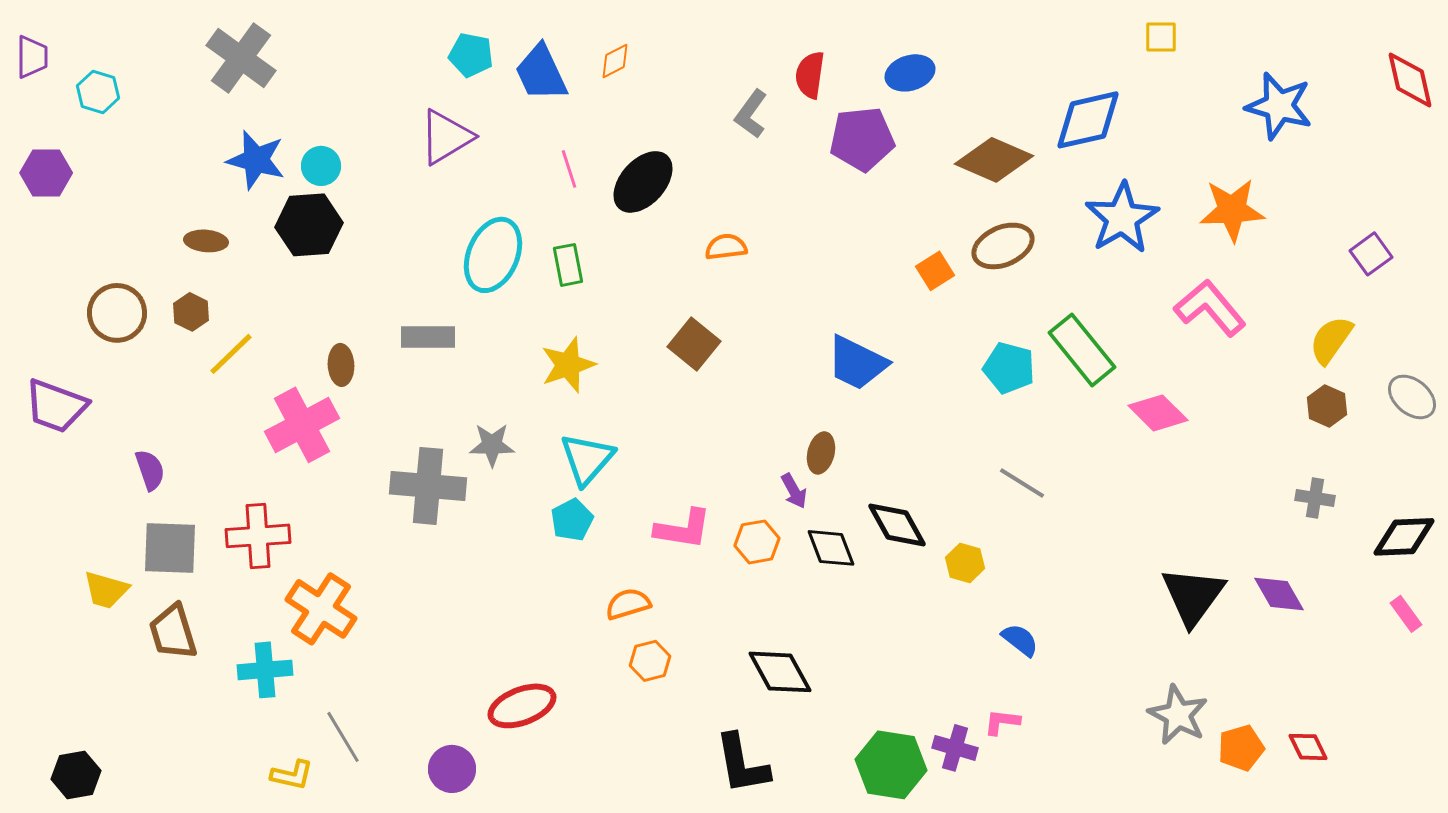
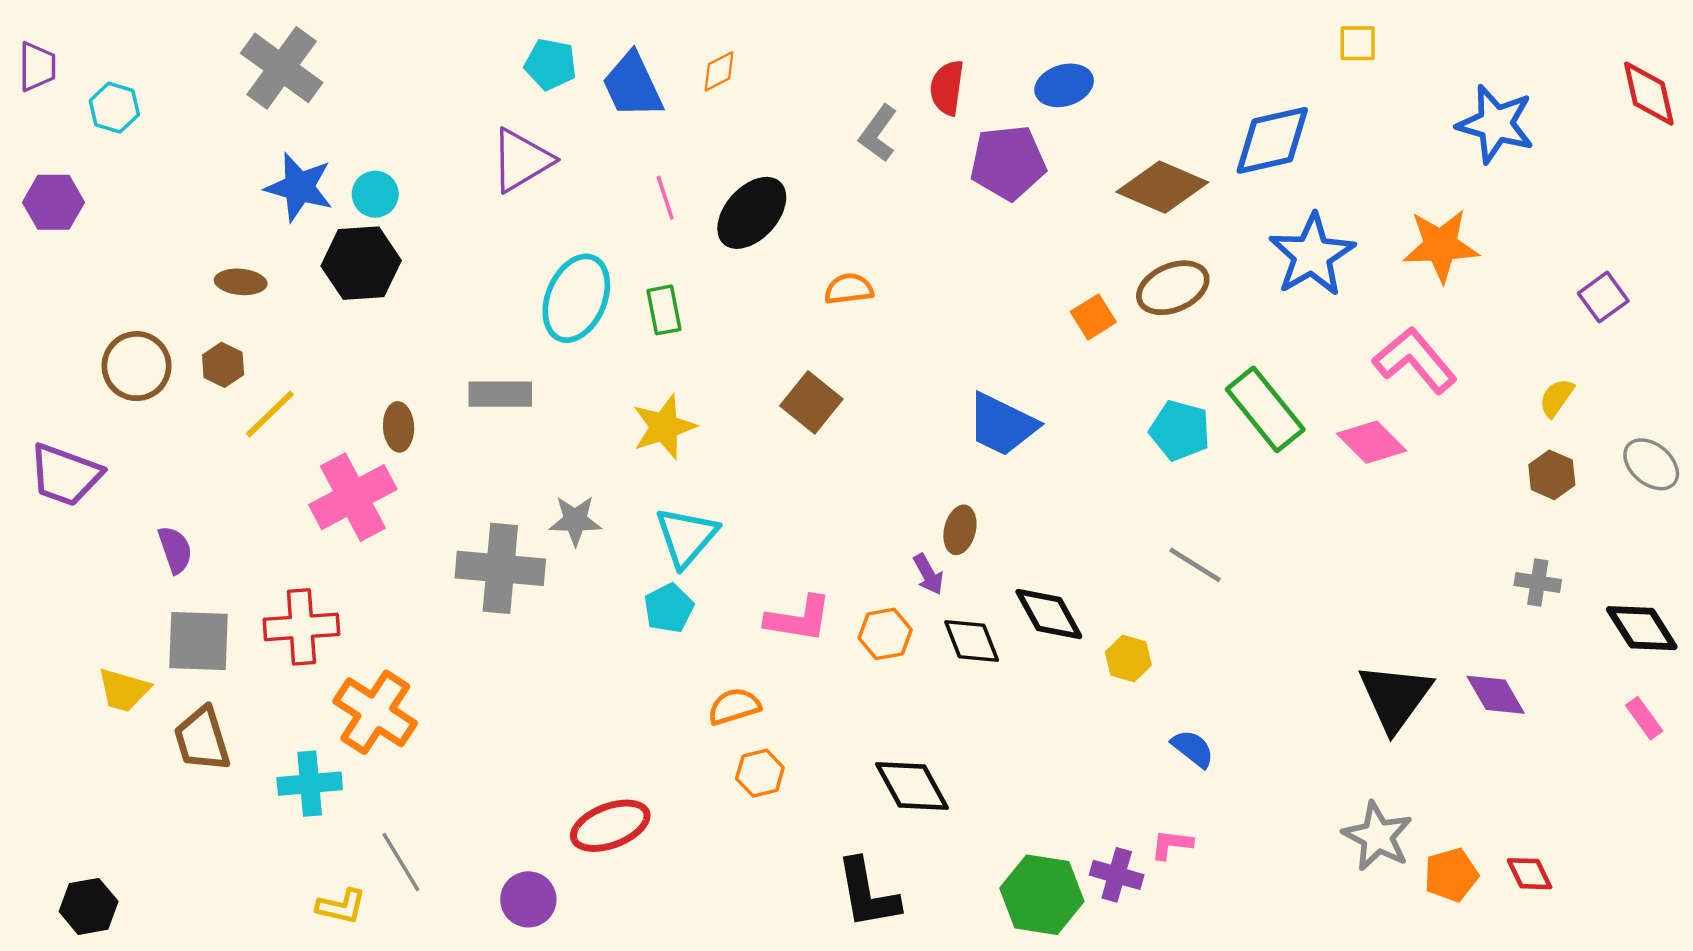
yellow semicircle: (1331, 340) -> (1556, 398), size x0.7
pink diamond: (1158, 413) -> (1372, 442), moved
black diamond: (1404, 537) -> (1642, 628), turned 60

